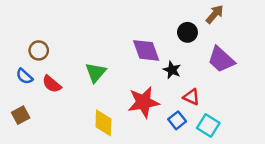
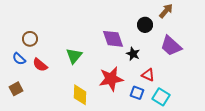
blue square: (177, 120) -> (137, 93), turned -32

